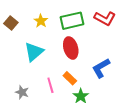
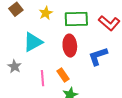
blue L-shape: (101, 68) -> (98, 56), moved
gray star: (22, 92) -> (15, 66), moved

